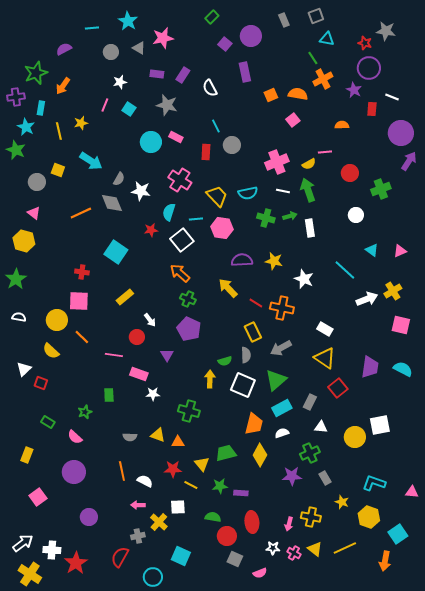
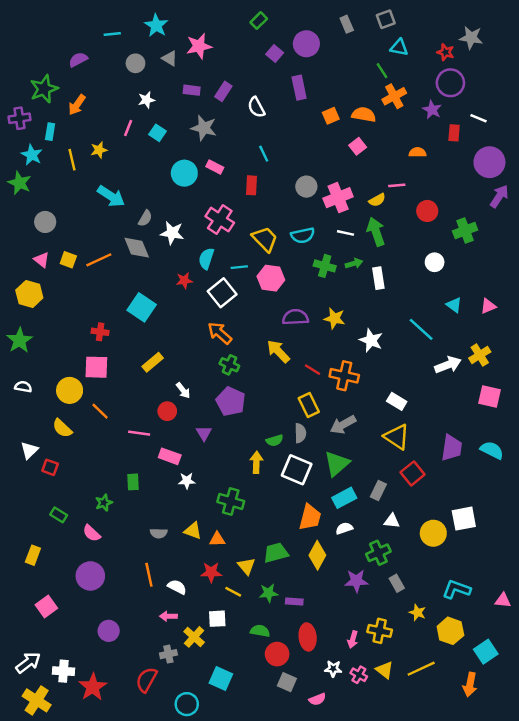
gray circle: (232, 145) -> (306, 187), moved
yellow square: (58, 170) -> (68, 260), moved

